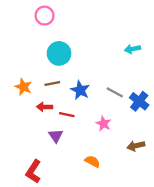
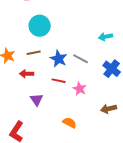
cyan arrow: (132, 49) -> (106, 37), moved
gray line: (115, 92) -> (81, 59), moved
red line: (67, 115) -> (59, 81), moved

